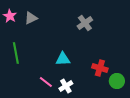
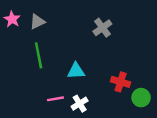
green line: (16, 53) -> (39, 55), moved
pink line: (46, 82) -> (55, 99), turned -48

